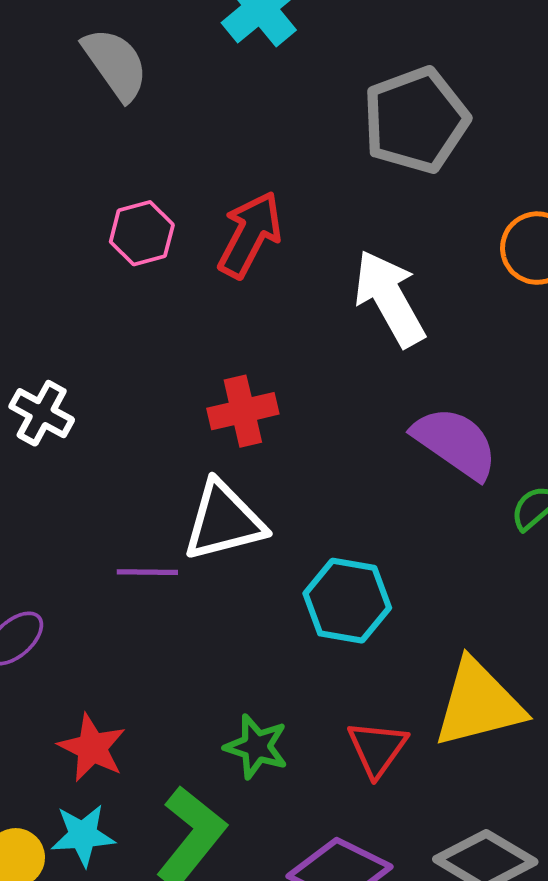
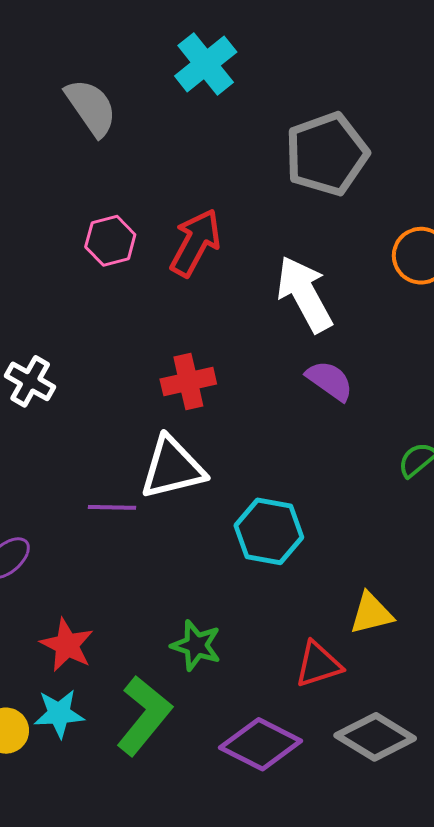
purple semicircle: (455, 443) -> (330, 381), moved, size x0.7
yellow triangle: (479, 704) -> (371, 613), size x0.6
red triangle: (377, 748) -> (318, 664), moved, turned 36

